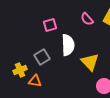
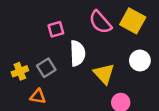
pink semicircle: (87, 19) -> (100, 22), size x1.5
yellow cross: (20, 70) -> (20, 71), moved

